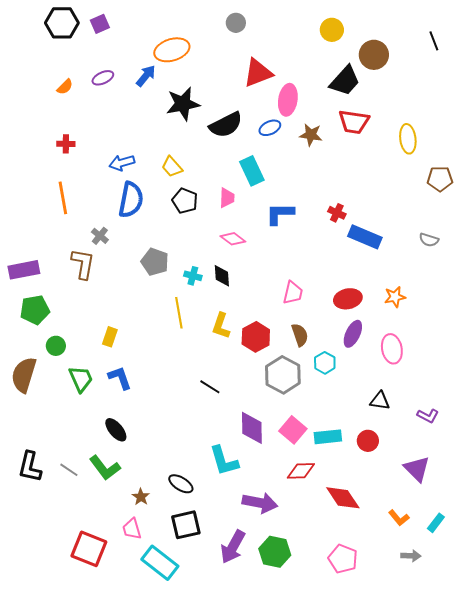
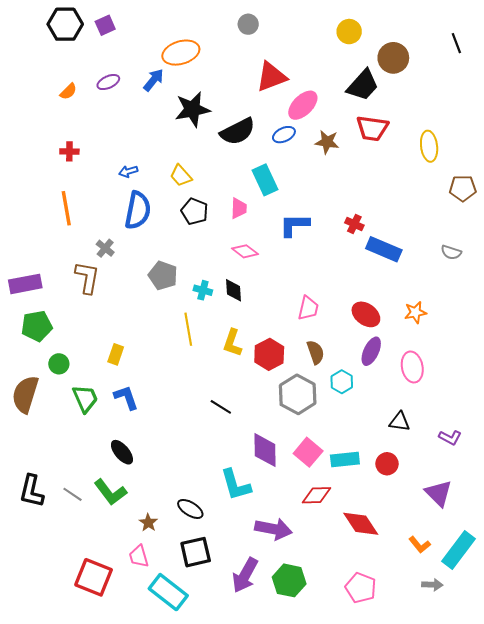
pink ellipse: (288, 100) -> (303, 105), turned 36
blue arrow: (122, 163) -> (128, 171), size x0.7
red ellipse: (348, 299) -> (366, 314), turned 48
cyan rectangle: (436, 523) -> (458, 550), size x1.8

